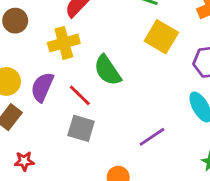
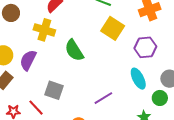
yellow cross: (64, 43) -> (44, 30), turned 30
red line: (80, 95) -> (36, 108), moved

